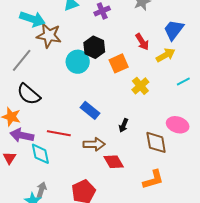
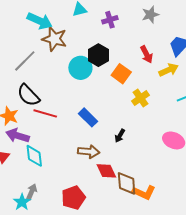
orange square: (119, 63) -> (121, 74), turned -36
red line: (59, 133) -> (45, 113), moved
brown diamond: (156, 142) -> (127, 183), moved
orange L-shape: (153, 180) -> (144, 193), turned 35

